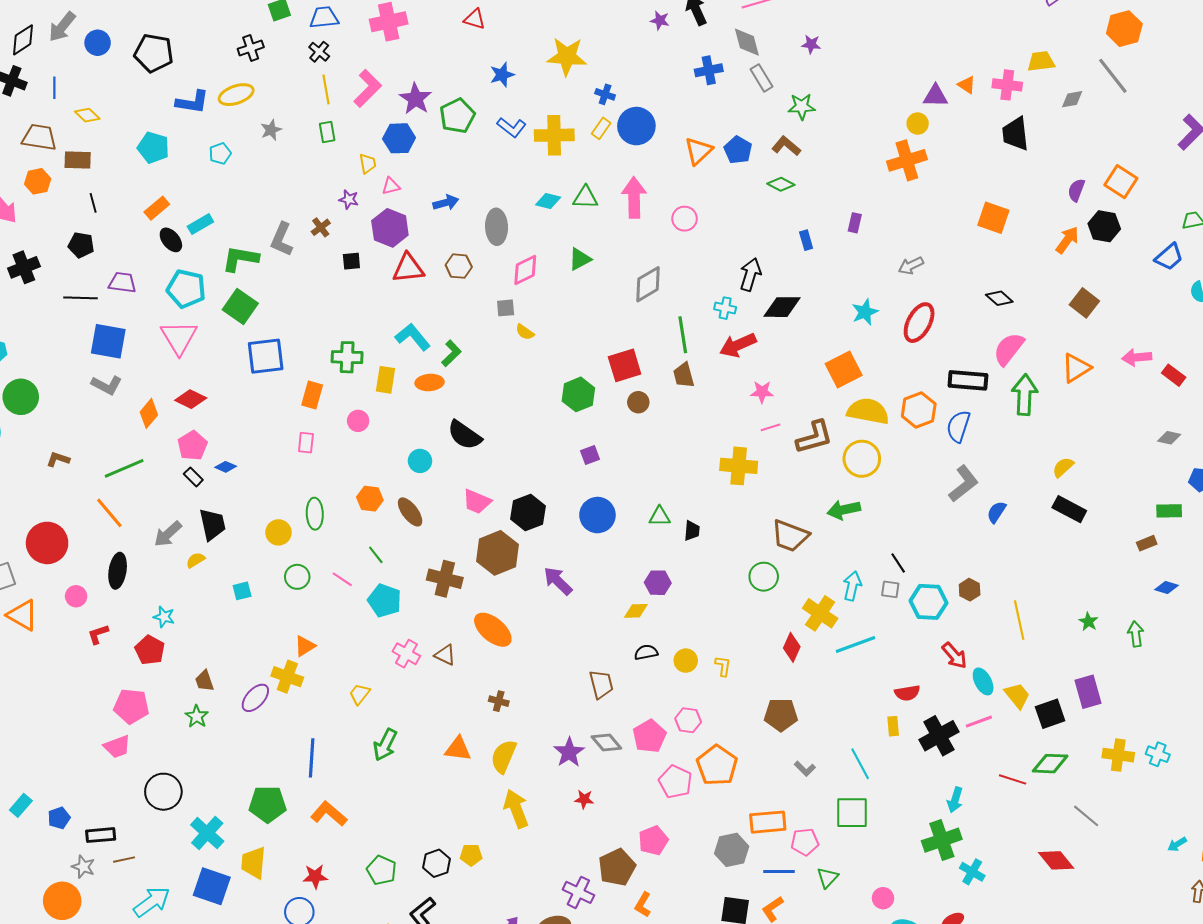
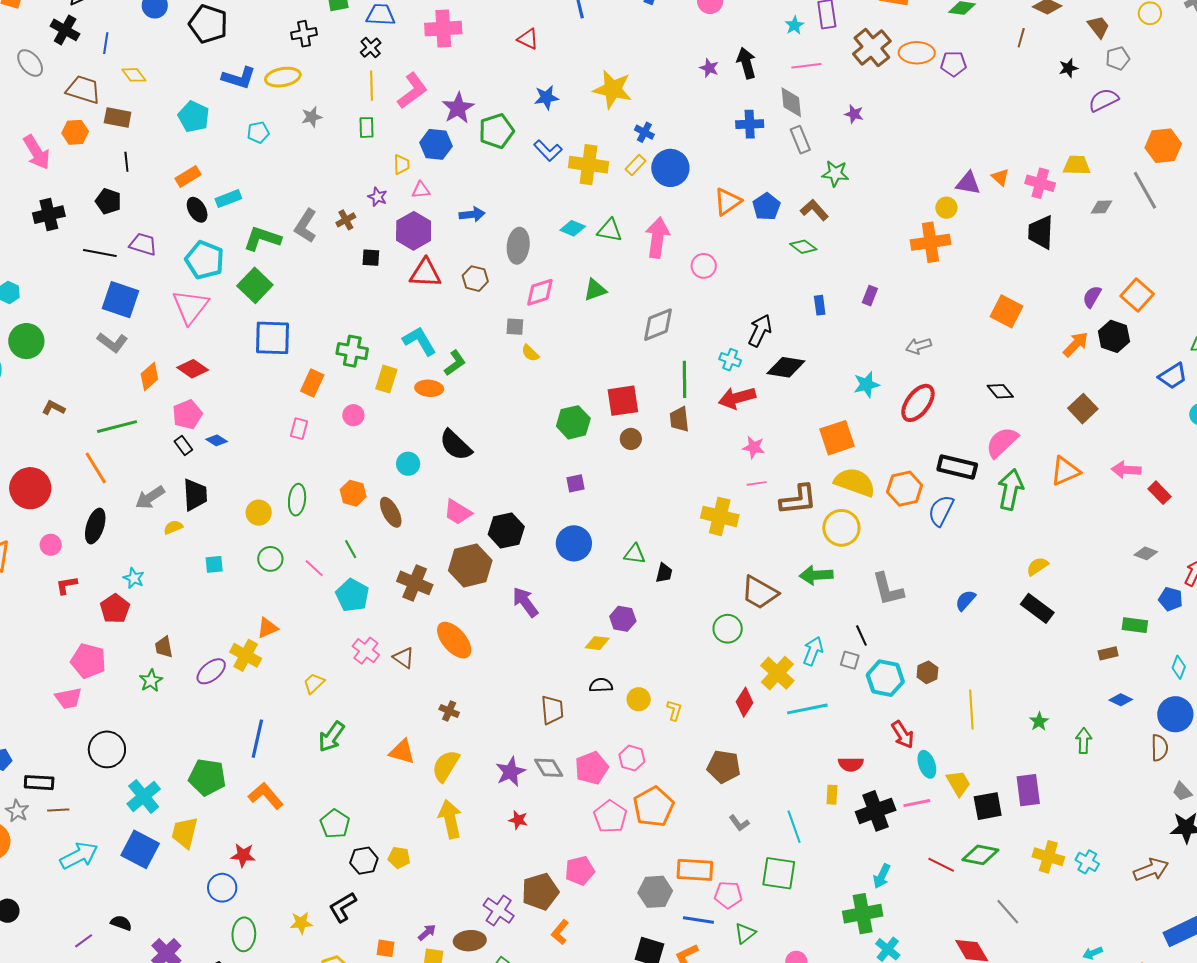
gray L-shape: (963, 484) -> (888, 589), moved, turned 105
green pentagon: (382, 870) -> (335, 824), moved

